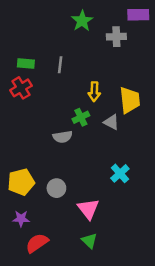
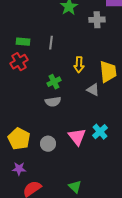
green cross: (81, 117) -> (54, 82), moved
yellow pentagon: (21, 182) -> (19, 139), turned -30
pink triangle: (88, 209) -> (77, 137), moved

